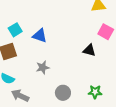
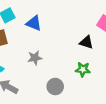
green star: (95, 92) -> (83, 69), moved

